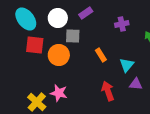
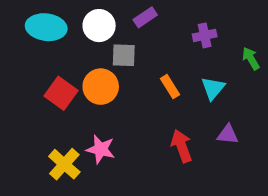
cyan ellipse: (26, 19) -> (46, 27), turned -45
red square: (35, 45) -> (61, 93), moved, turned 30
cyan triangle: (127, 65) -> (213, 88), moved

